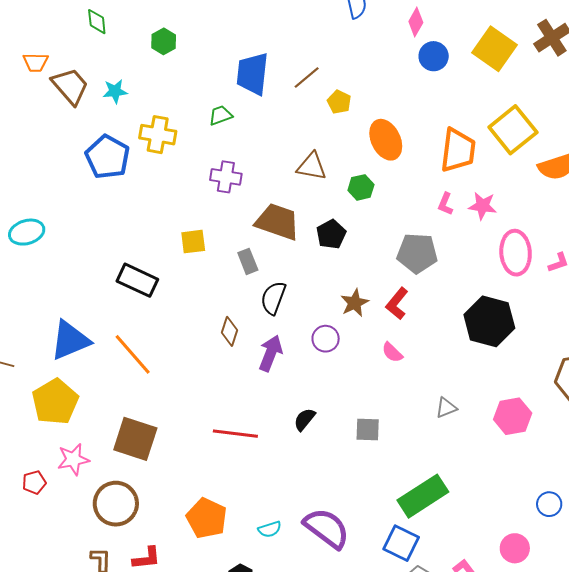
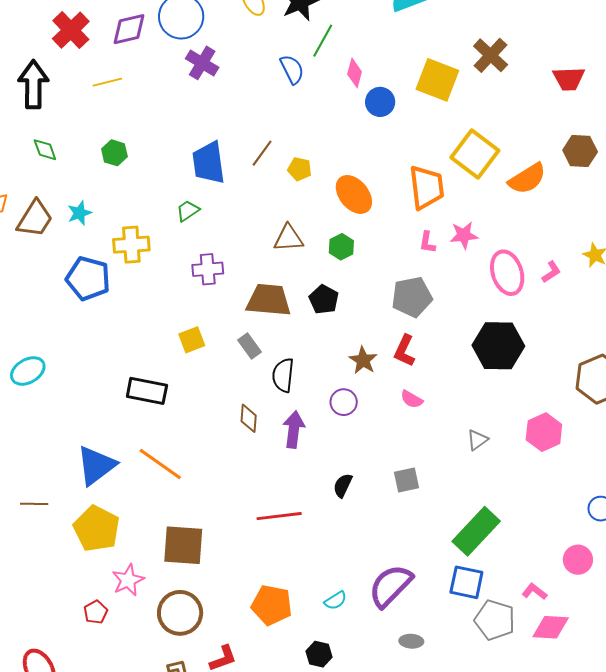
brown trapezoid: (70, 86) -> (35, 219), turned 87
purple semicircle: (327, 528) -> (390, 586), turned -69

